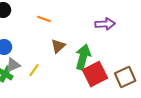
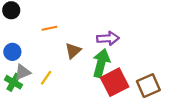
orange line: (44, 19) -> (49, 28), moved, turned -32
purple arrow: (105, 24) -> (108, 38), moved

